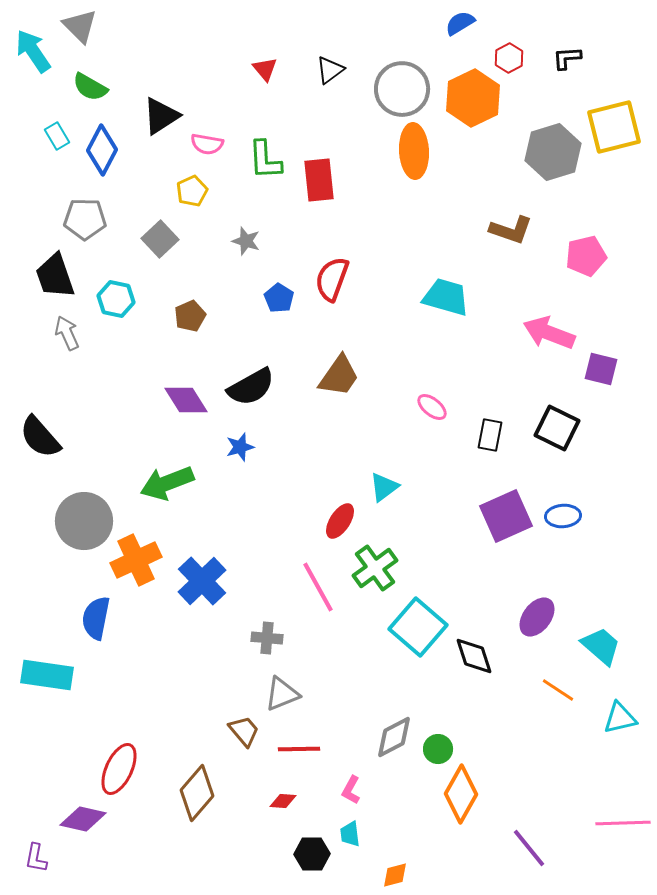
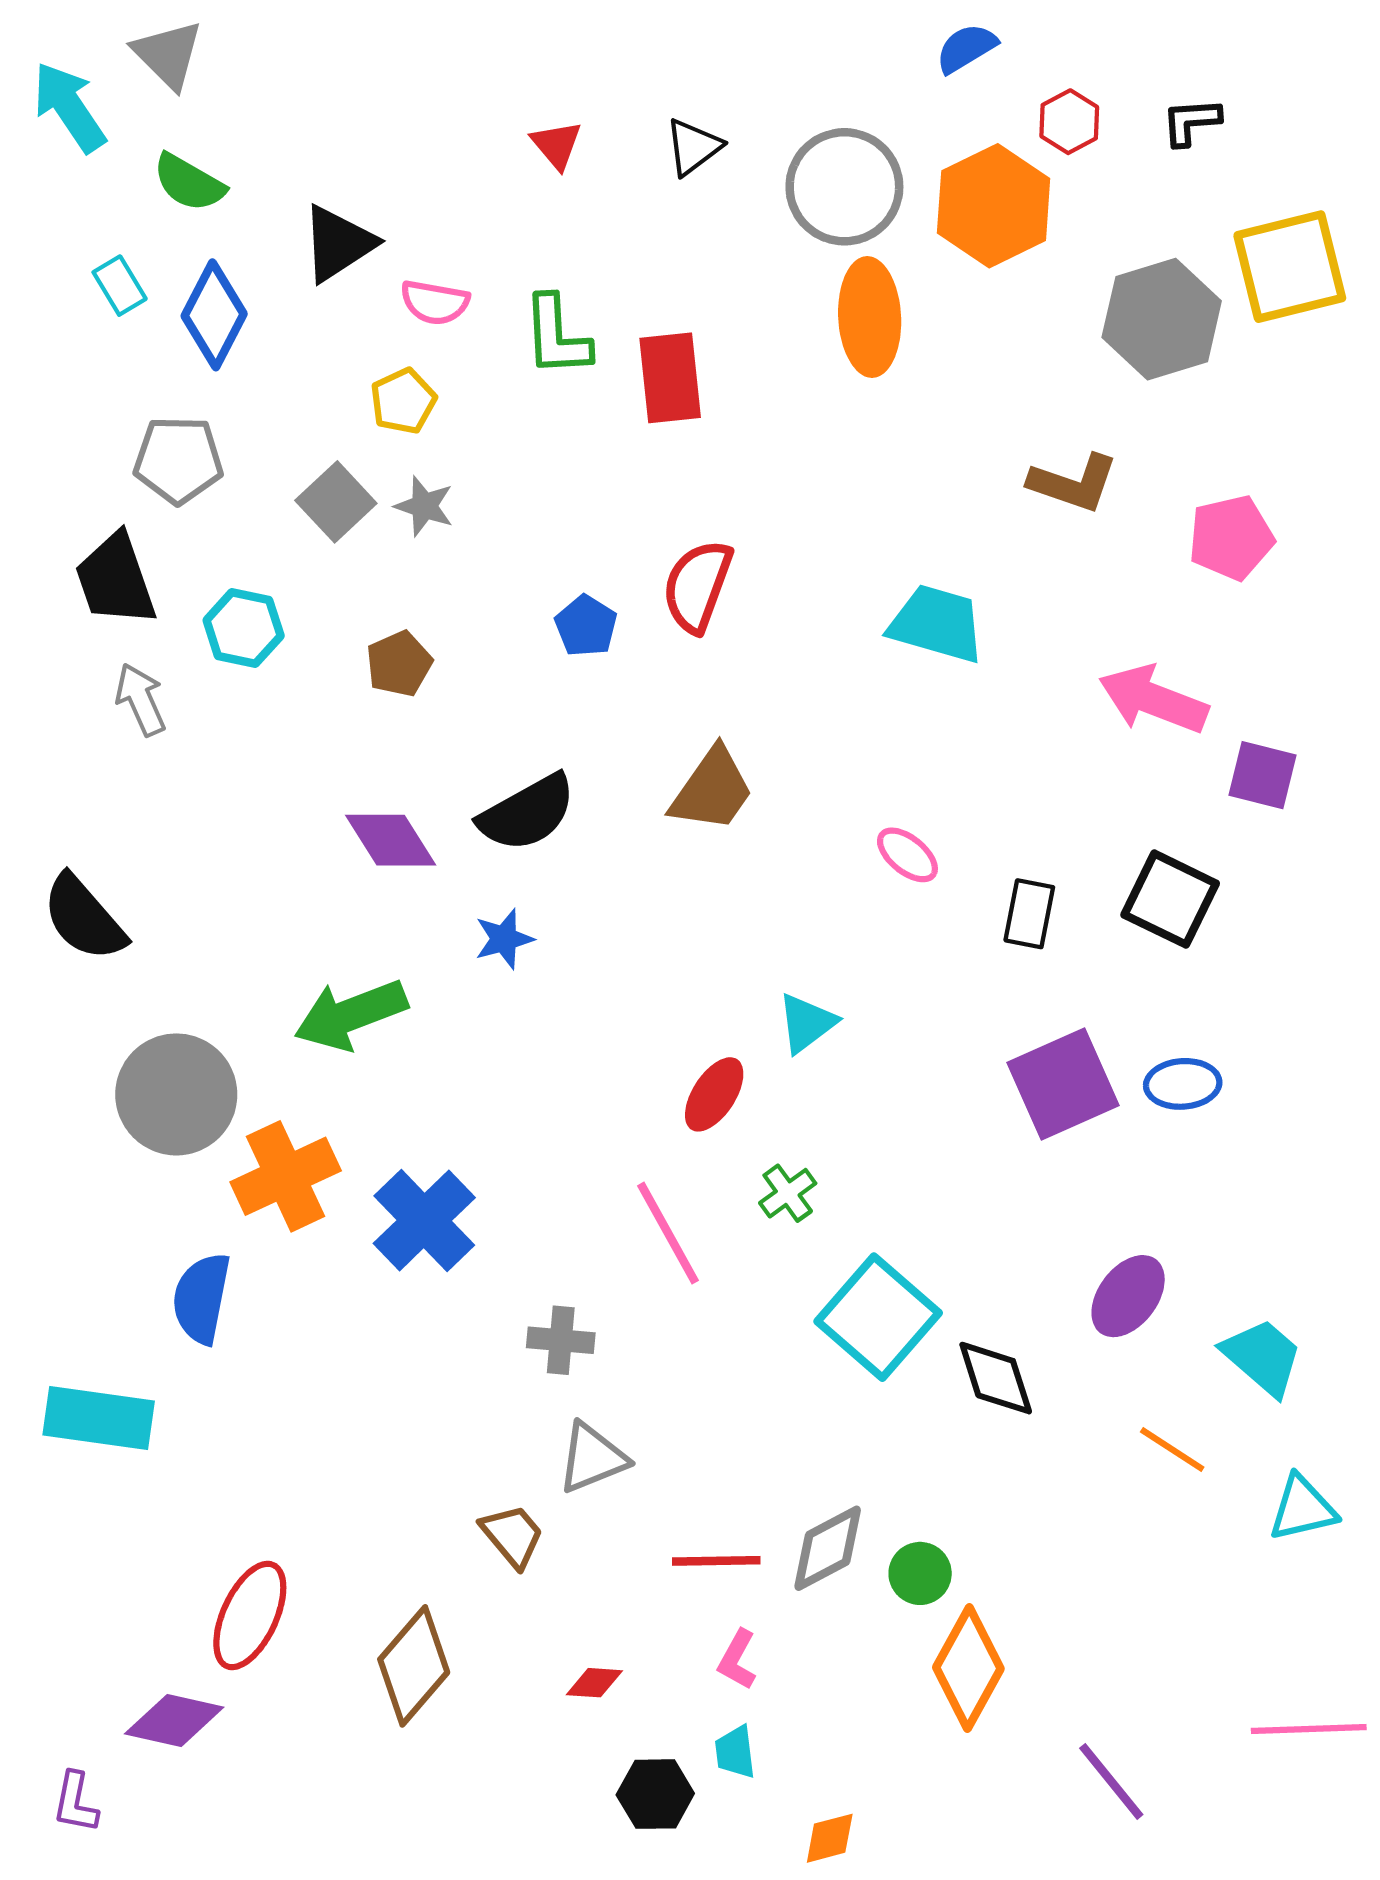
gray star: (246, 241) -> (424, 506), moved
green cross: (375, 568) -> (788, 1193), size x0.6
red line: (299, 749) -> (716, 1561), moved

